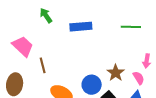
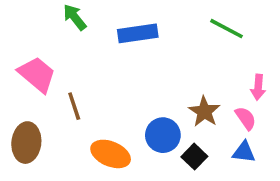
green line: (131, 27) -> (226, 29), turned 30

